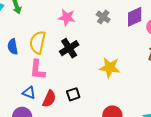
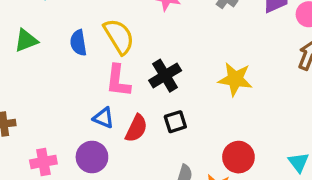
yellow semicircle: (38, 42) -> (119, 36), turned 135
black cross: (69, 48) -> (165, 76), moved

